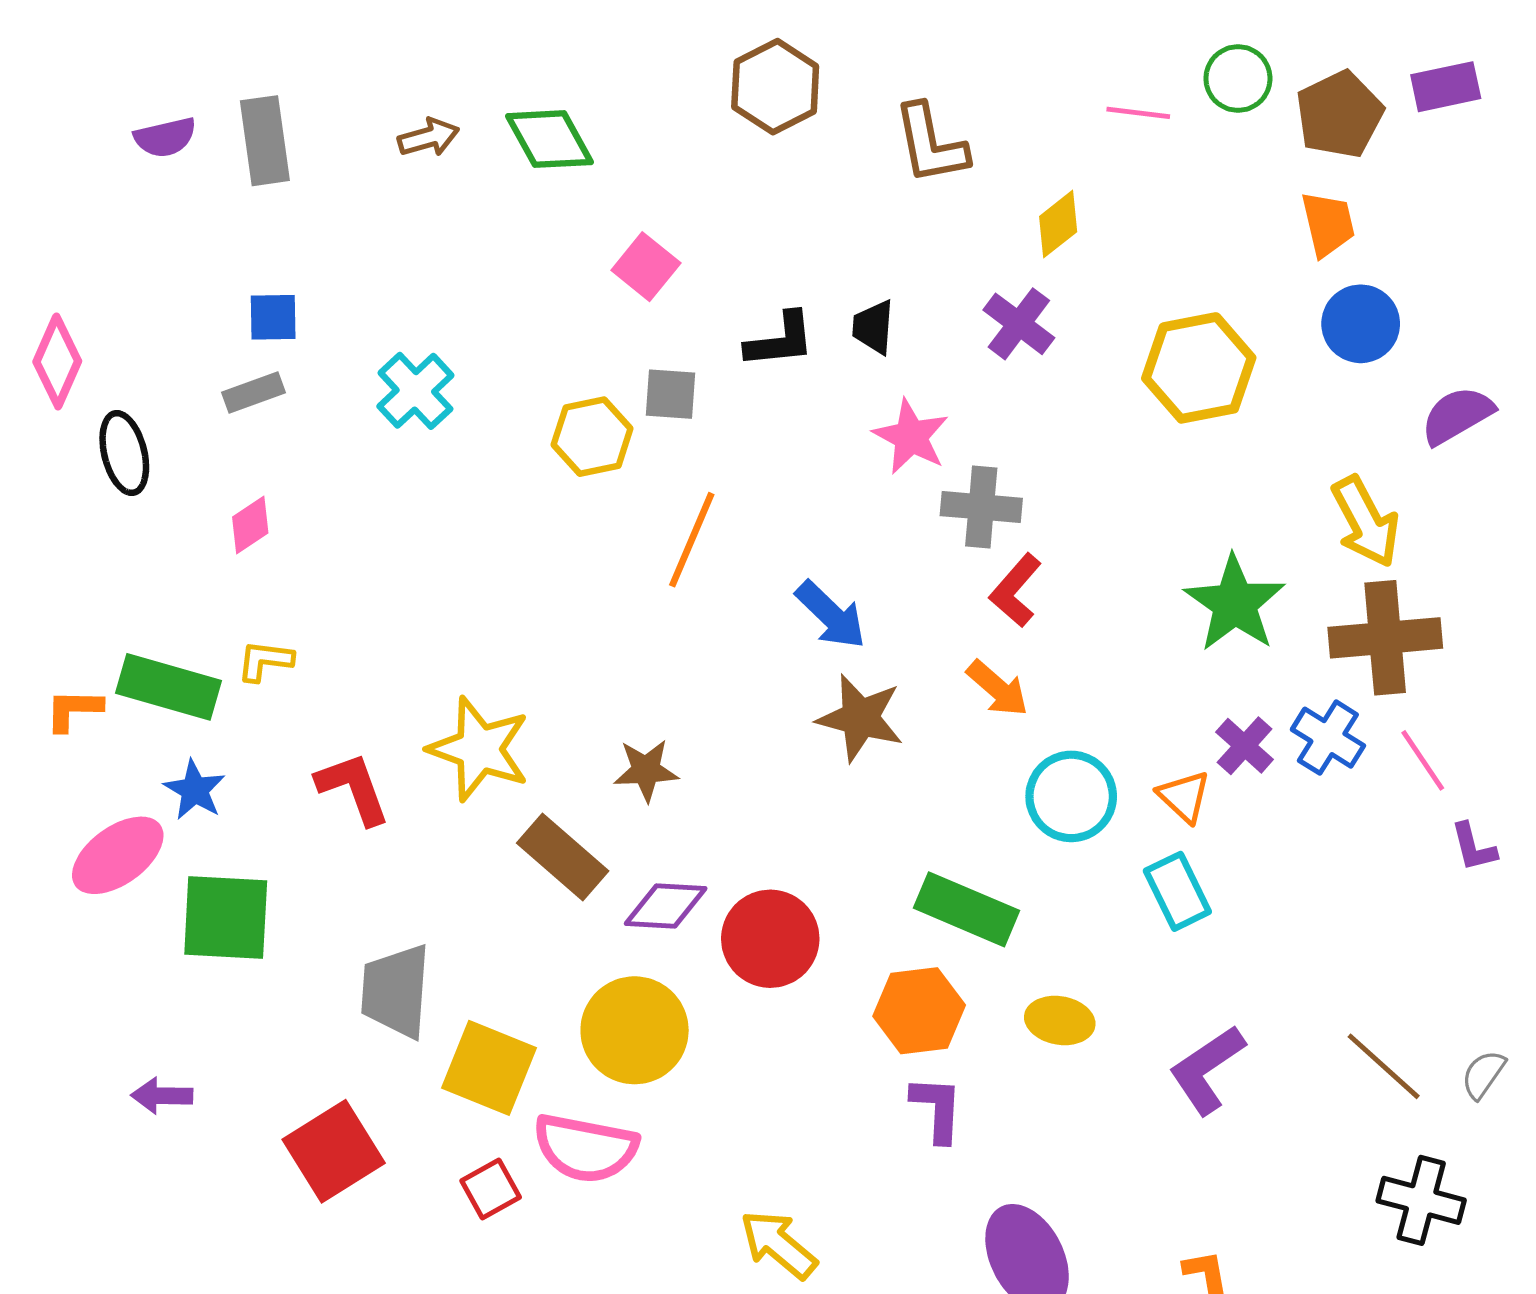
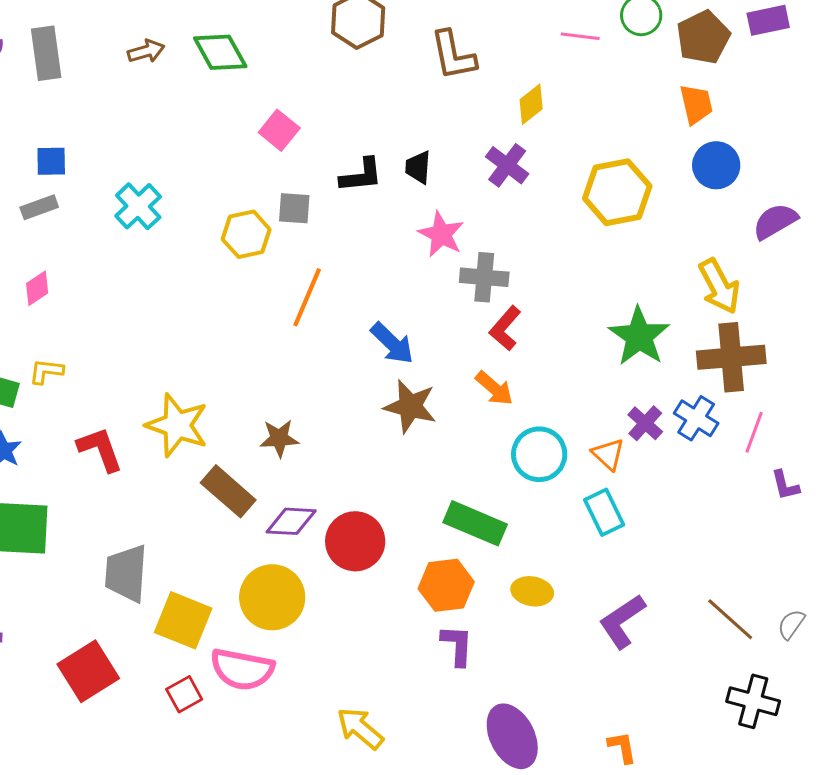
pink line: (1423, 760) -> (754, 432), turned 54

